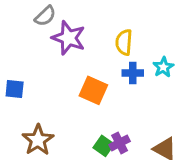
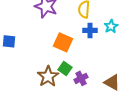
brown star: (38, 140) -> (48, 76), moved
green square: (104, 146) -> (65, 68), moved

